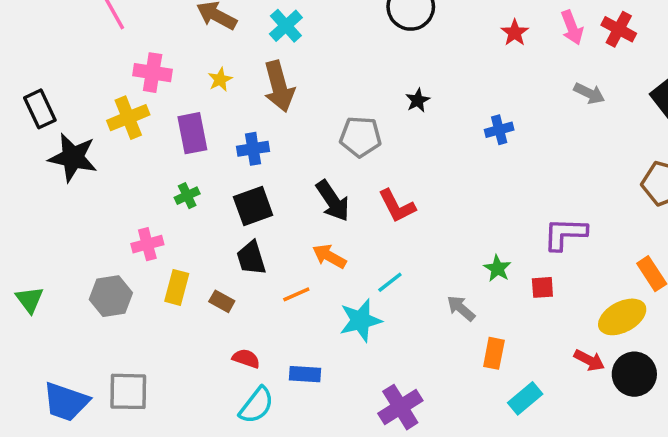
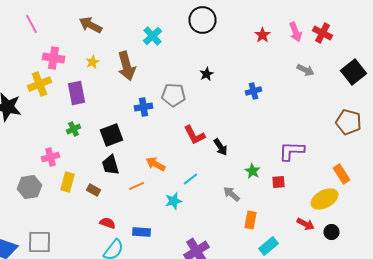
cyan cross: (286, 26) -> (152, 36), moved
blue cross: (253, 149) -> (144, 107), moved
black arrow: (333, 201) -> (220, 147), moved, size x0.7
cyan star: (360, 320) -> (174, 201), size x0.7
black circle: (634, 374) -> (332, 232), size x0.6

